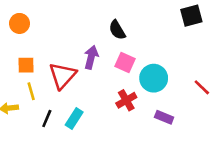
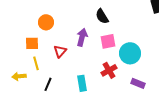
orange circle: (19, 23) -> (46, 22), moved
pink square: (125, 63) -> (108, 41), turned -35
red triangle: (62, 76) -> (60, 51), size x0.6
cyan rectangle: (74, 119) -> (82, 83), moved, turned -42

